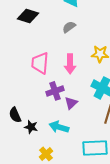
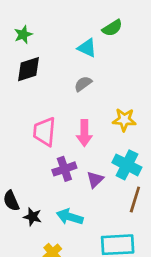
black diamond: (28, 16) -> (29, 69), turned -35
purple triangle: (71, 103) -> (95, 180), moved

